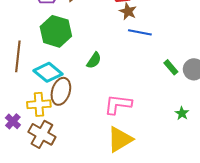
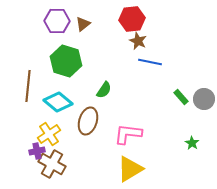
brown ellipse: (61, 91) -> (88, 121), moved
yellow cross: (39, 104) -> (49, 134), turned -30
purple cross: (13, 121) -> (37, 151), moved, turned 35

